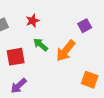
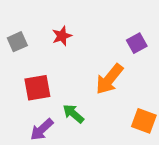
green arrow: (41, 45) -> (73, 114), moved

